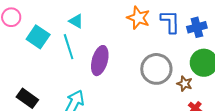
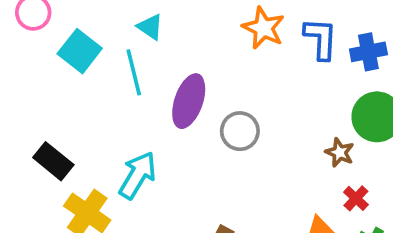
gray circle: (156, 69) -> (240, 131), moved, size x0.7

